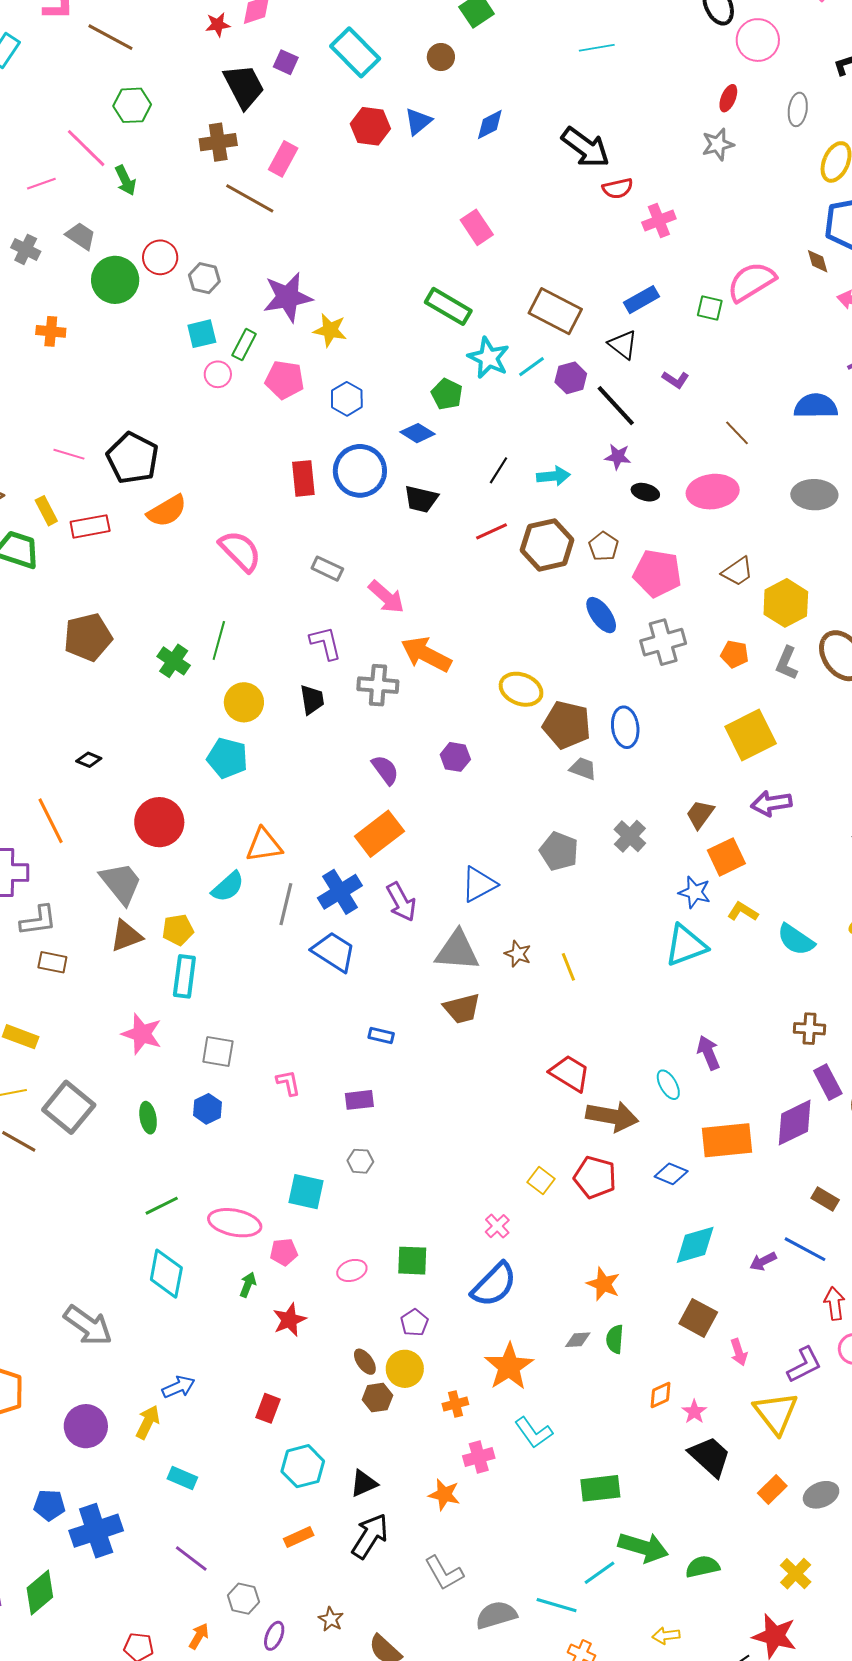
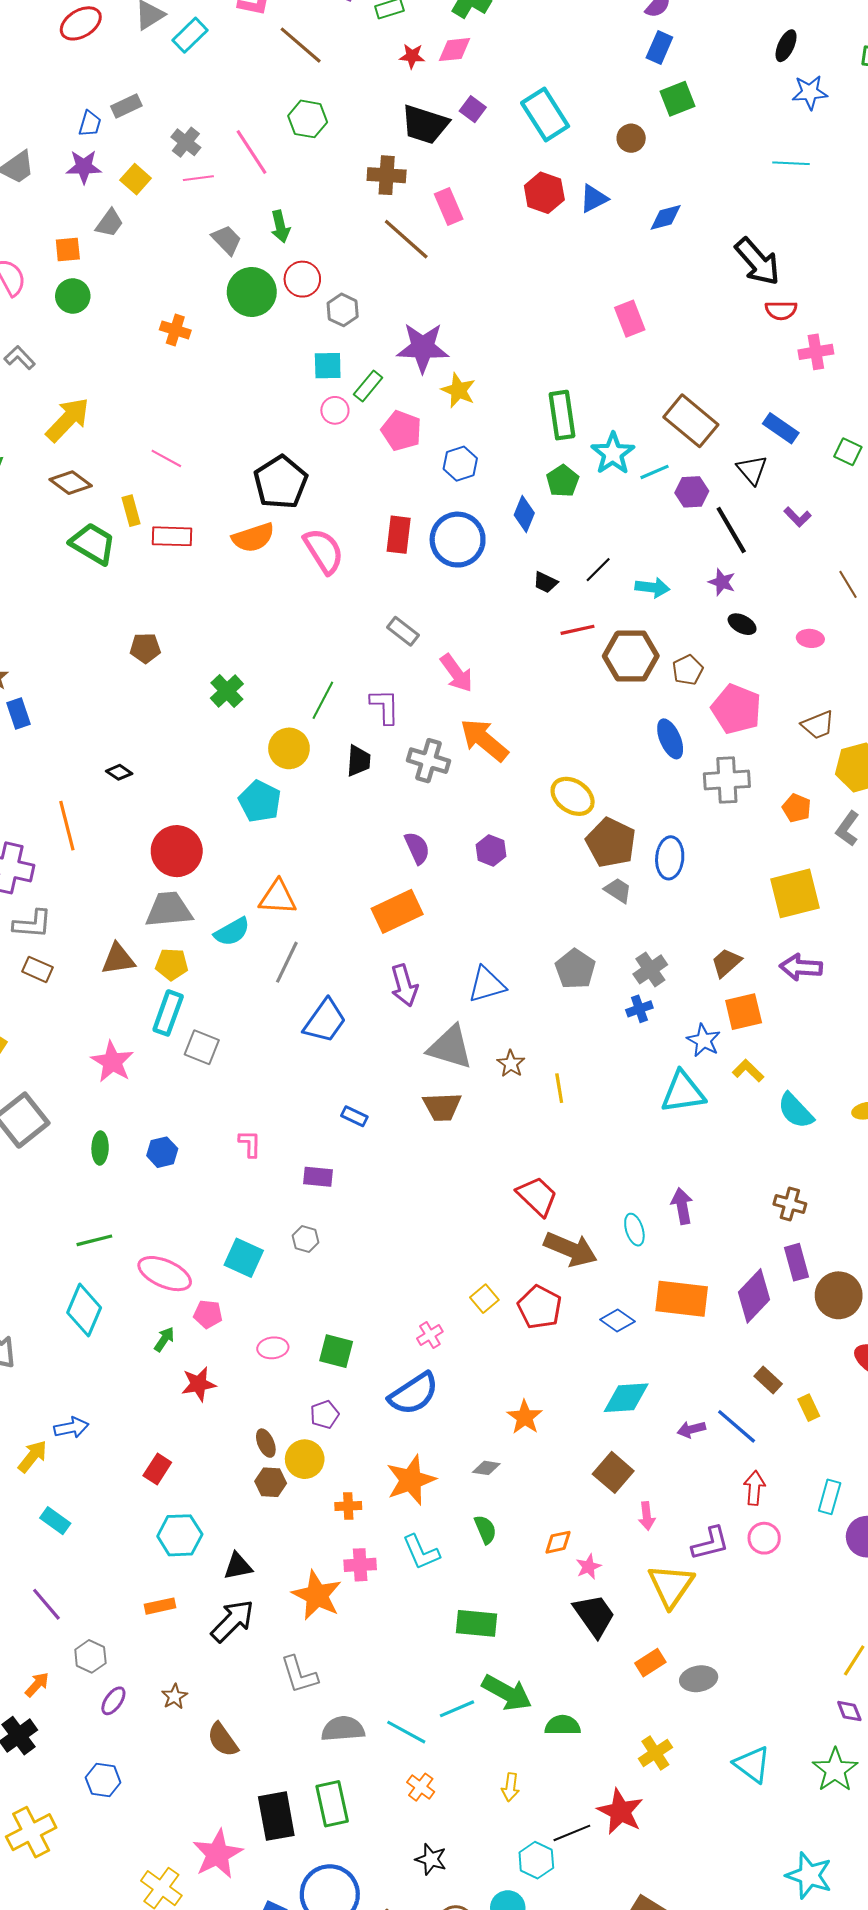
black trapezoid: (244, 86) -> (425, 124), turned 123
pink rectangle: (283, 159) -> (449, 207), turned -64
green arrow: (125, 180) -> (280, 226), moved
gray cross: (26, 249) -> (186, 142), moved
blue rectangle: (642, 300) -> (781, 428), turned 52
green rectangle: (448, 306) -> (562, 415), moved, turned 39
blue diamond: (418, 433) -> (524, 514), turned 68
black pentagon: (133, 458) -> (281, 482), moved
pink ellipse: (713, 492) -> (810, 638), size x0.5
black trapezoid: (421, 499) -> (545, 582), moved, size x0.7
pink semicircle: (240, 551) -> (324, 551), moved
brown pentagon: (88, 637) -> (145, 648), size x0.6
green line: (219, 640) -> (323, 700), moved
gray trapezoid: (121, 883) -> (169, 910), moved, turned -69
blue cross: (340, 892) -> (639, 1009), moved, size x0.6
blue trapezoid: (334, 952) -> (325, 1021), turned 81
gray square: (218, 1052) -> (202, 1047), moved
purple diamond: (795, 1123) -> (754, 1296), turned -33
green semicircle: (615, 1339) -> (485, 1529), moved, turned 140
orange star: (444, 1495) -> (317, 1595), size x1.5
yellow arrow: (666, 1636) -> (510, 1787), turned -88

